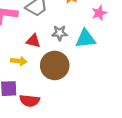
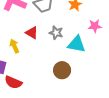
yellow arrow: (19, 61) -> (14, 46), turned -136
brown circle: (55, 65) -> (62, 70), moved, size x0.7

